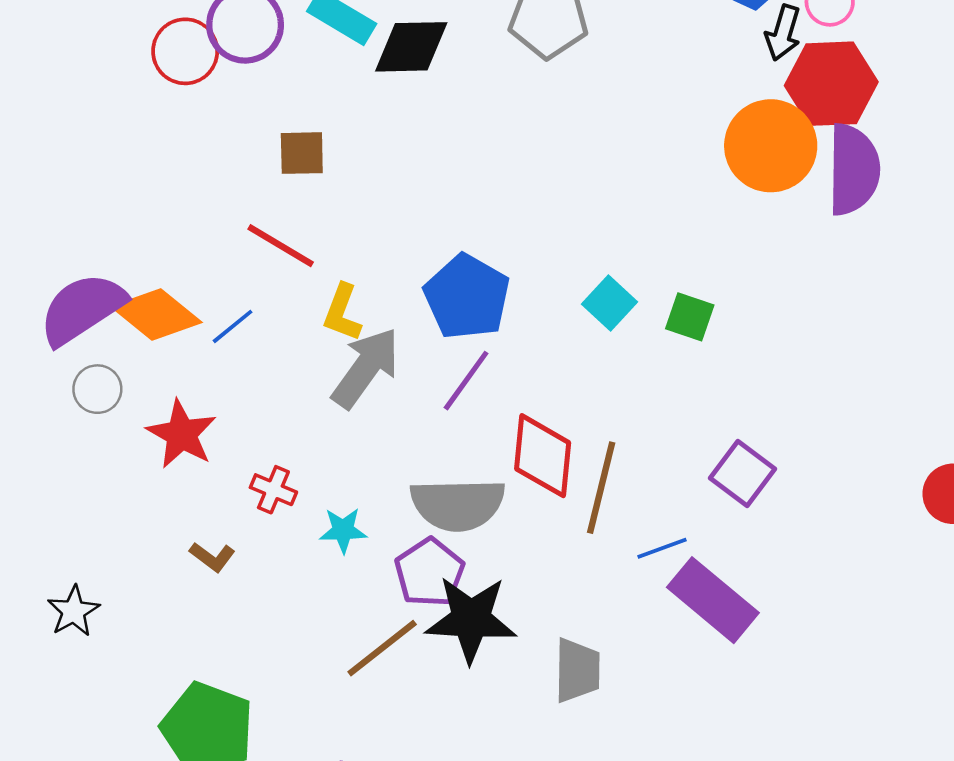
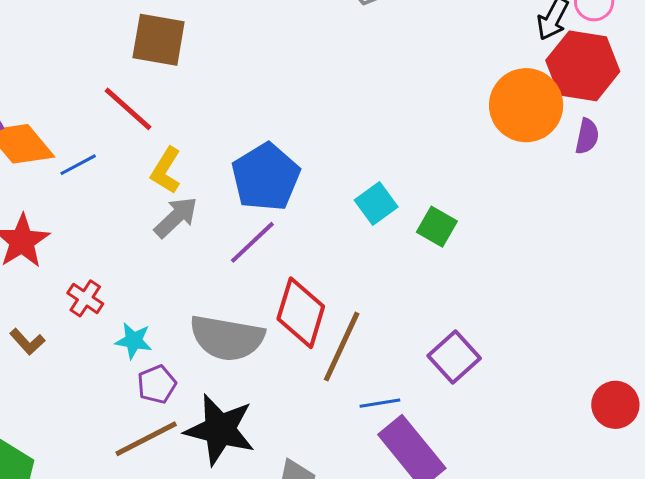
brown square: (302, 153) -> (159, 40), size x1.4
purple semicircle: (853, 170) -> (587, 136), size x0.5
gray arrow: (366, 368) -> (176, 217), size x0.7
purple pentagon: (430, 573) -> (157, 384), moved, size x0.7

